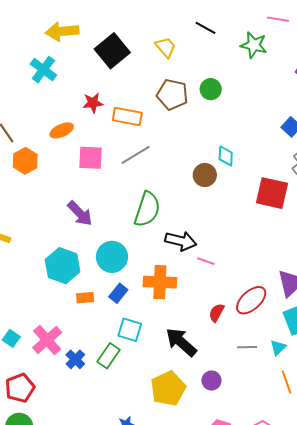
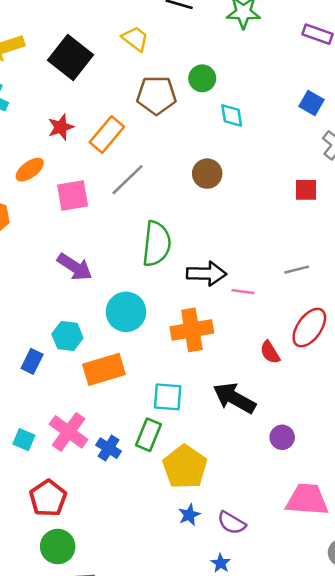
orange rectangle: (127, 116) -> (107, 135), turned -48
cyan diamond: (226, 156) -> (232, 116), moved
brown circle: (205, 175) -> (207, 174), moved
red square: (272, 193) -> (306, 190), size x0.6
cyan hexagon: (63, 266) -> (67, 336), size x0.7
blue rectangle: (118, 293) -> (32, 361), moved
orange rectangle: (85, 298) -> (104, 369), size x1.8
red semicircle: (217, 313) -> (270, 352), turned -48
gray line: (247, 347) -> (297, 270), moved
yellow pentagon: (168, 389) -> (185, 467), moved

